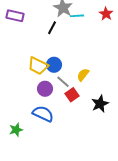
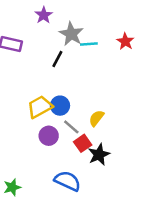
yellow trapezoid: (38, 66) -> (40, 107), turned 125
black star: (100, 104) -> (99, 155), moved
blue semicircle: (43, 114) -> (68, 181), moved

